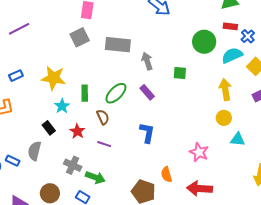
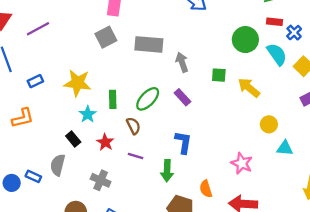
cyan semicircle: (232, 55) -> (277, 54), turned 80
yellow arrow: (225, 89) -> (249, 88), moved, turned -40
green arrow: (95, 177) -> (167, 171), moved, turned 72

